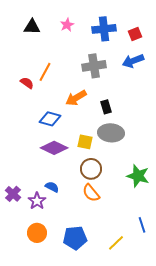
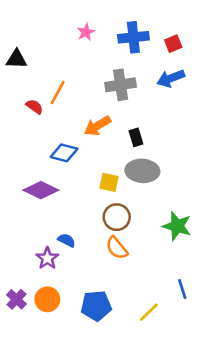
black triangle: (32, 27) -> (16, 59), moved
purple diamond: (54, 148) -> (41, 190), moved
purple cross: (13, 194) -> (16, 299), moved

